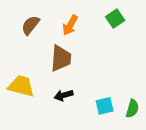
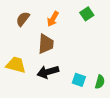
black arrow: (64, 95) -> (48, 72), size x1.5
cyan square: (105, 106) -> (79, 80), turned 32

